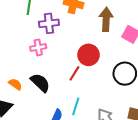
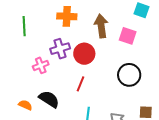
purple cross: (49, 23) -> (60, 49), moved
red circle: (89, 55) -> (84, 54), moved

